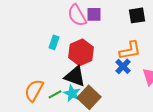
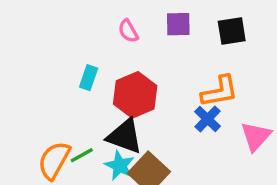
purple square: (94, 14) -> (178, 24), moved
pink semicircle: (77, 15) -> (128, 31), size x0.6
green line: (55, 94) -> (82, 155), moved

